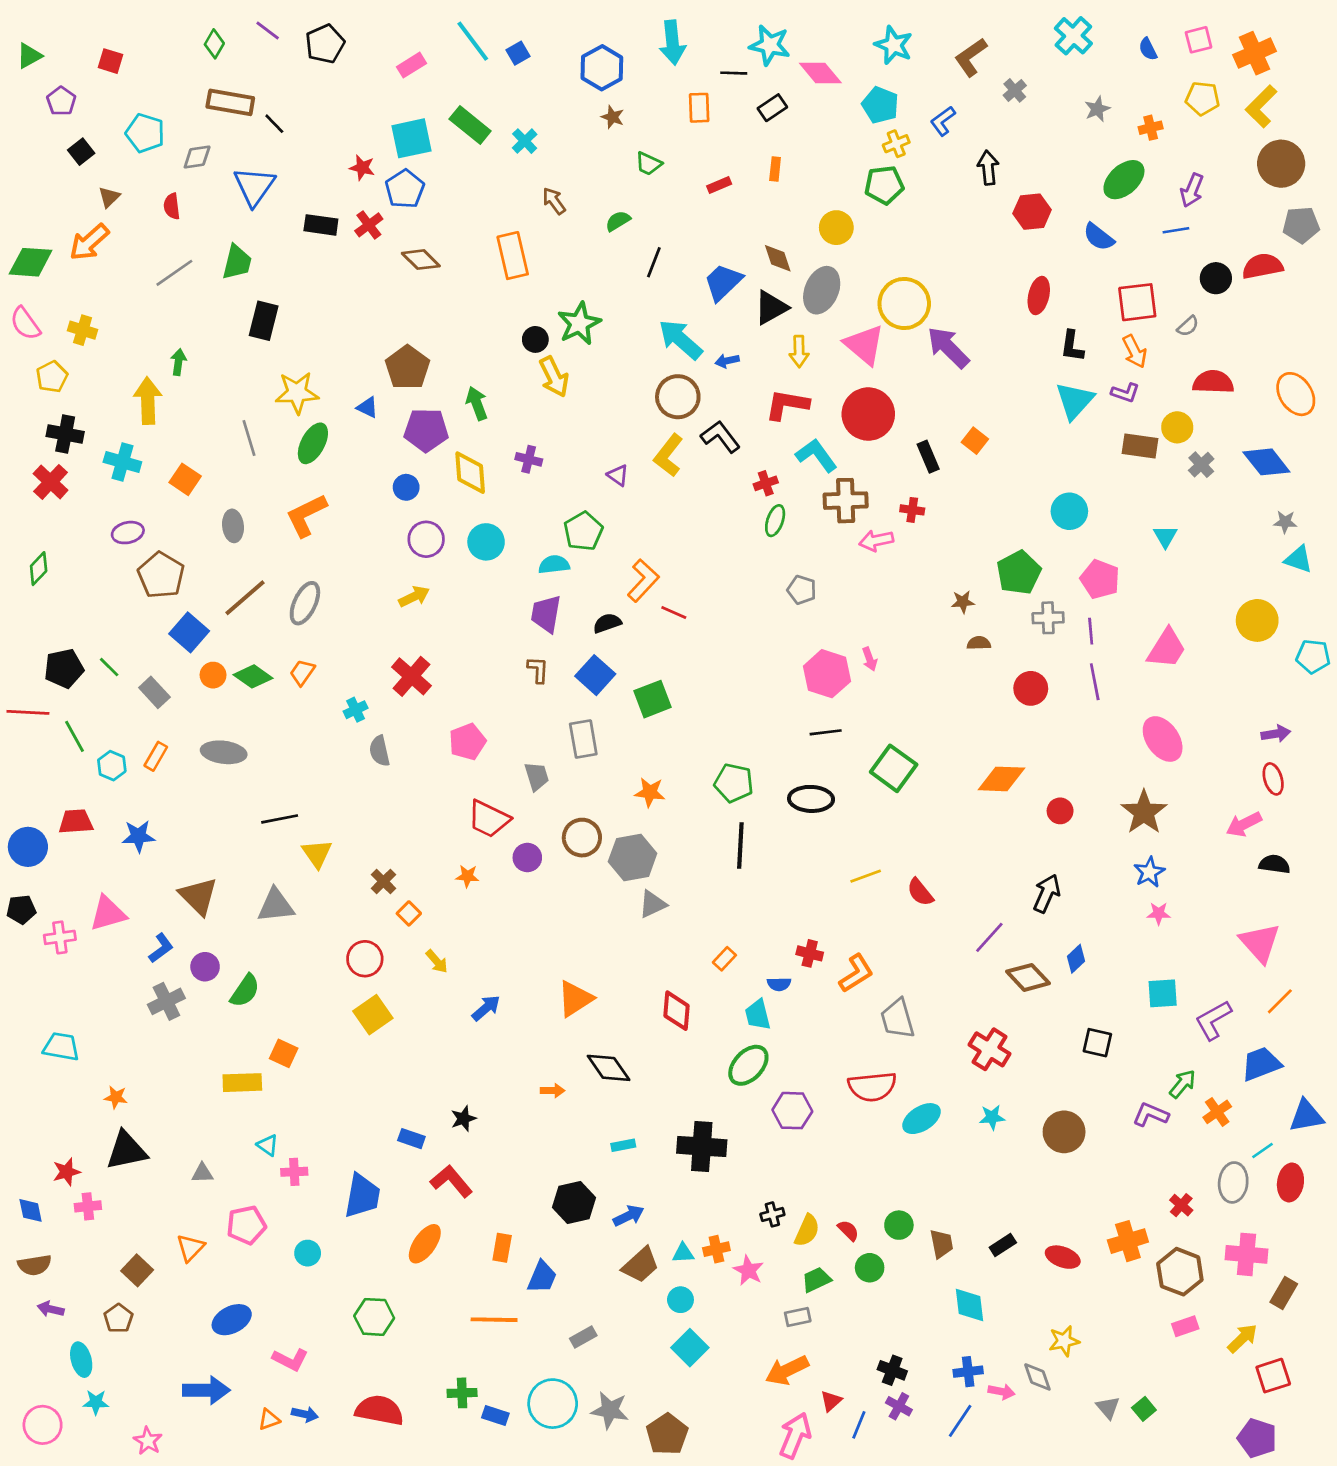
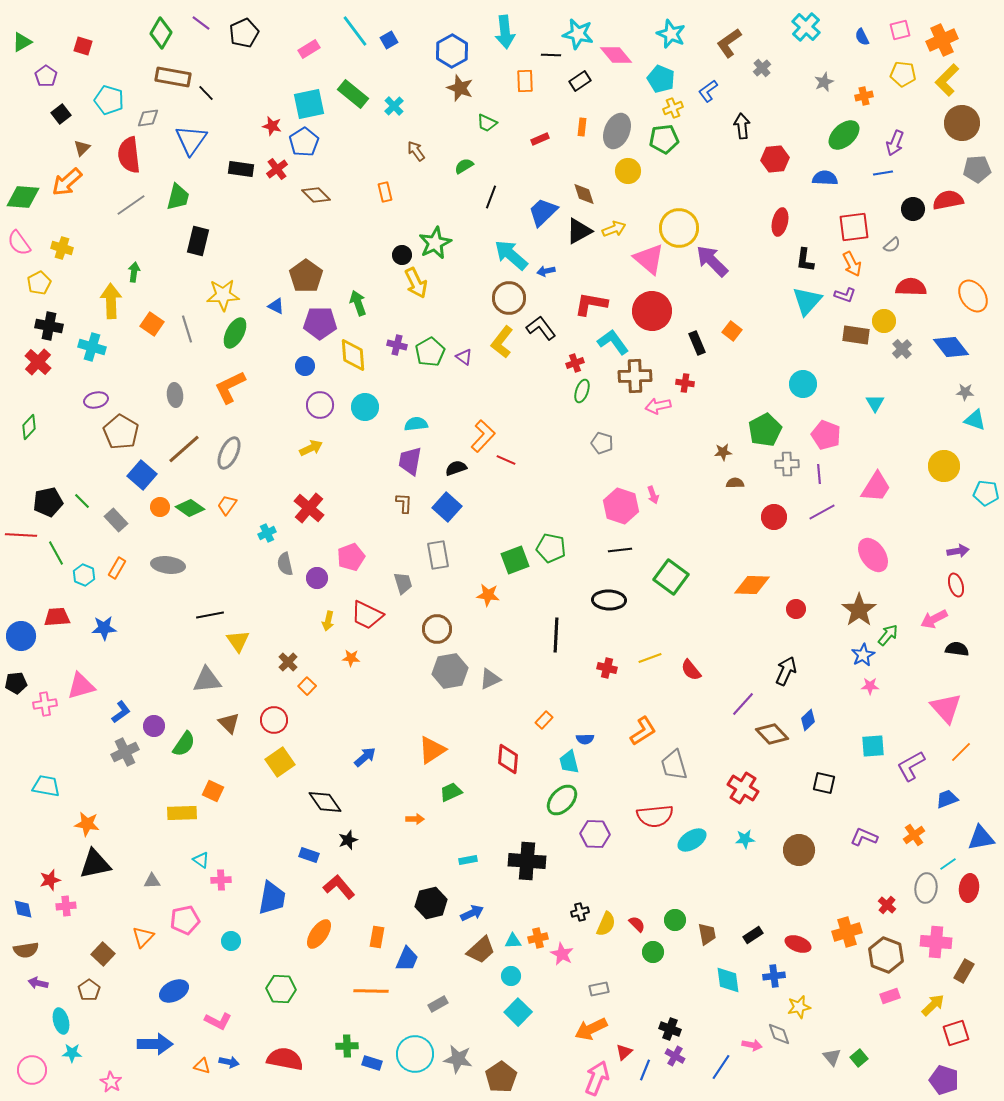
green diamond: (214, 44) -> (161, 33), size x1.4
brown star: (613, 117) -> (460, 88), size x1.5
red semicircle: (172, 206) -> (129, 155), size x1.8
blue semicircle: (1099, 237) -> (825, 178), turned 145
orange rectangle: (513, 256) -> (385, 192), size x0.6
gray ellipse: (822, 290) -> (617, 131), moved
yellow arrow: (799, 351) -> (614, 229), moved, turned -110
orange square: (185, 479) -> (152, 324), moved
green pentagon: (583, 531) -> (430, 352), moved
purple line: (1095, 682) -> (822, 512), turned 72
green square: (653, 699) -> (515, 560), moved
green pentagon: (734, 783) -> (551, 548), moved
purple circle: (527, 858) -> (317, 578), moved
gray hexagon: (633, 858) -> (450, 671), moved
brown triangle: (198, 896) -> (229, 723), moved, size x0.7
red cross: (810, 953) -> (607, 668), moved
yellow arrow: (437, 961) -> (328, 621), moved, turned 54
blue trapezoid: (1261, 1064) -> (947, 799), size x0.7
black diamond: (609, 1068) -> (325, 802), moved
green arrow: (1183, 1084) -> (888, 635), moved
orange star: (116, 1097) -> (87, 824), size x1.4
green trapezoid: (816, 1280) -> (451, 792), moved
blue cross: (968, 1372) -> (774, 976), moved
orange triangle: (269, 1420) -> (202, 1066), turned 36

